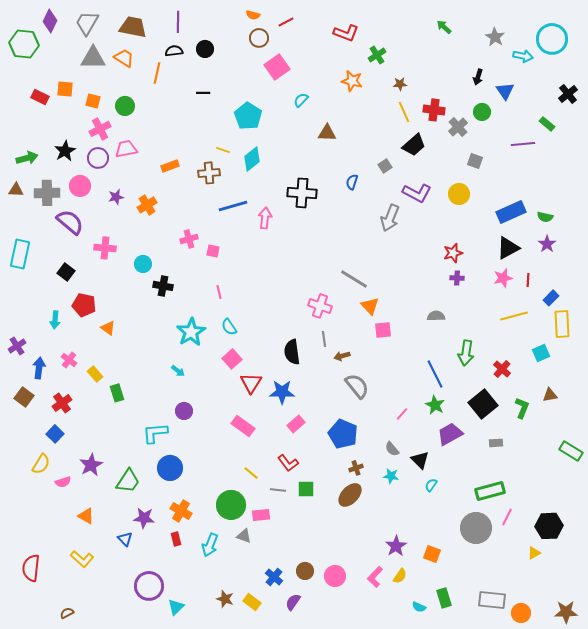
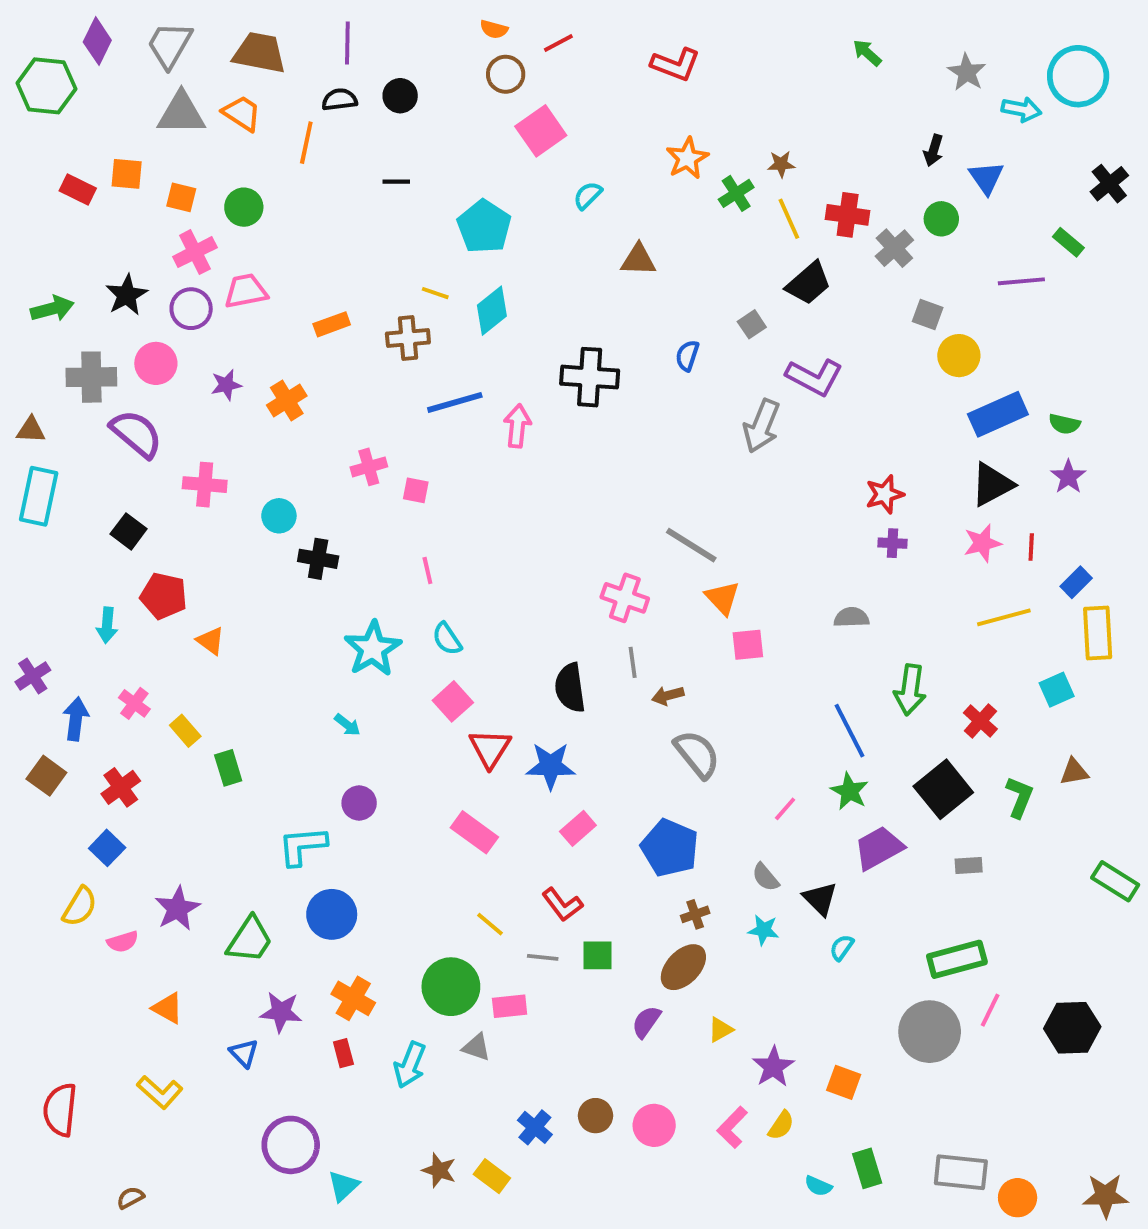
green cross: (377, 55) -> (736, 193), moved
orange star: (352, 81) -> (687, 158), turned 30
brown triangle: (16, 190) -> (31, 430), moved
yellow circle: (459, 194) -> (959, 356), moved
yellow triangle: (534, 553) -> (721, 1030), moved
purple semicircle: (293, 602) -> (646, 1022), moved

